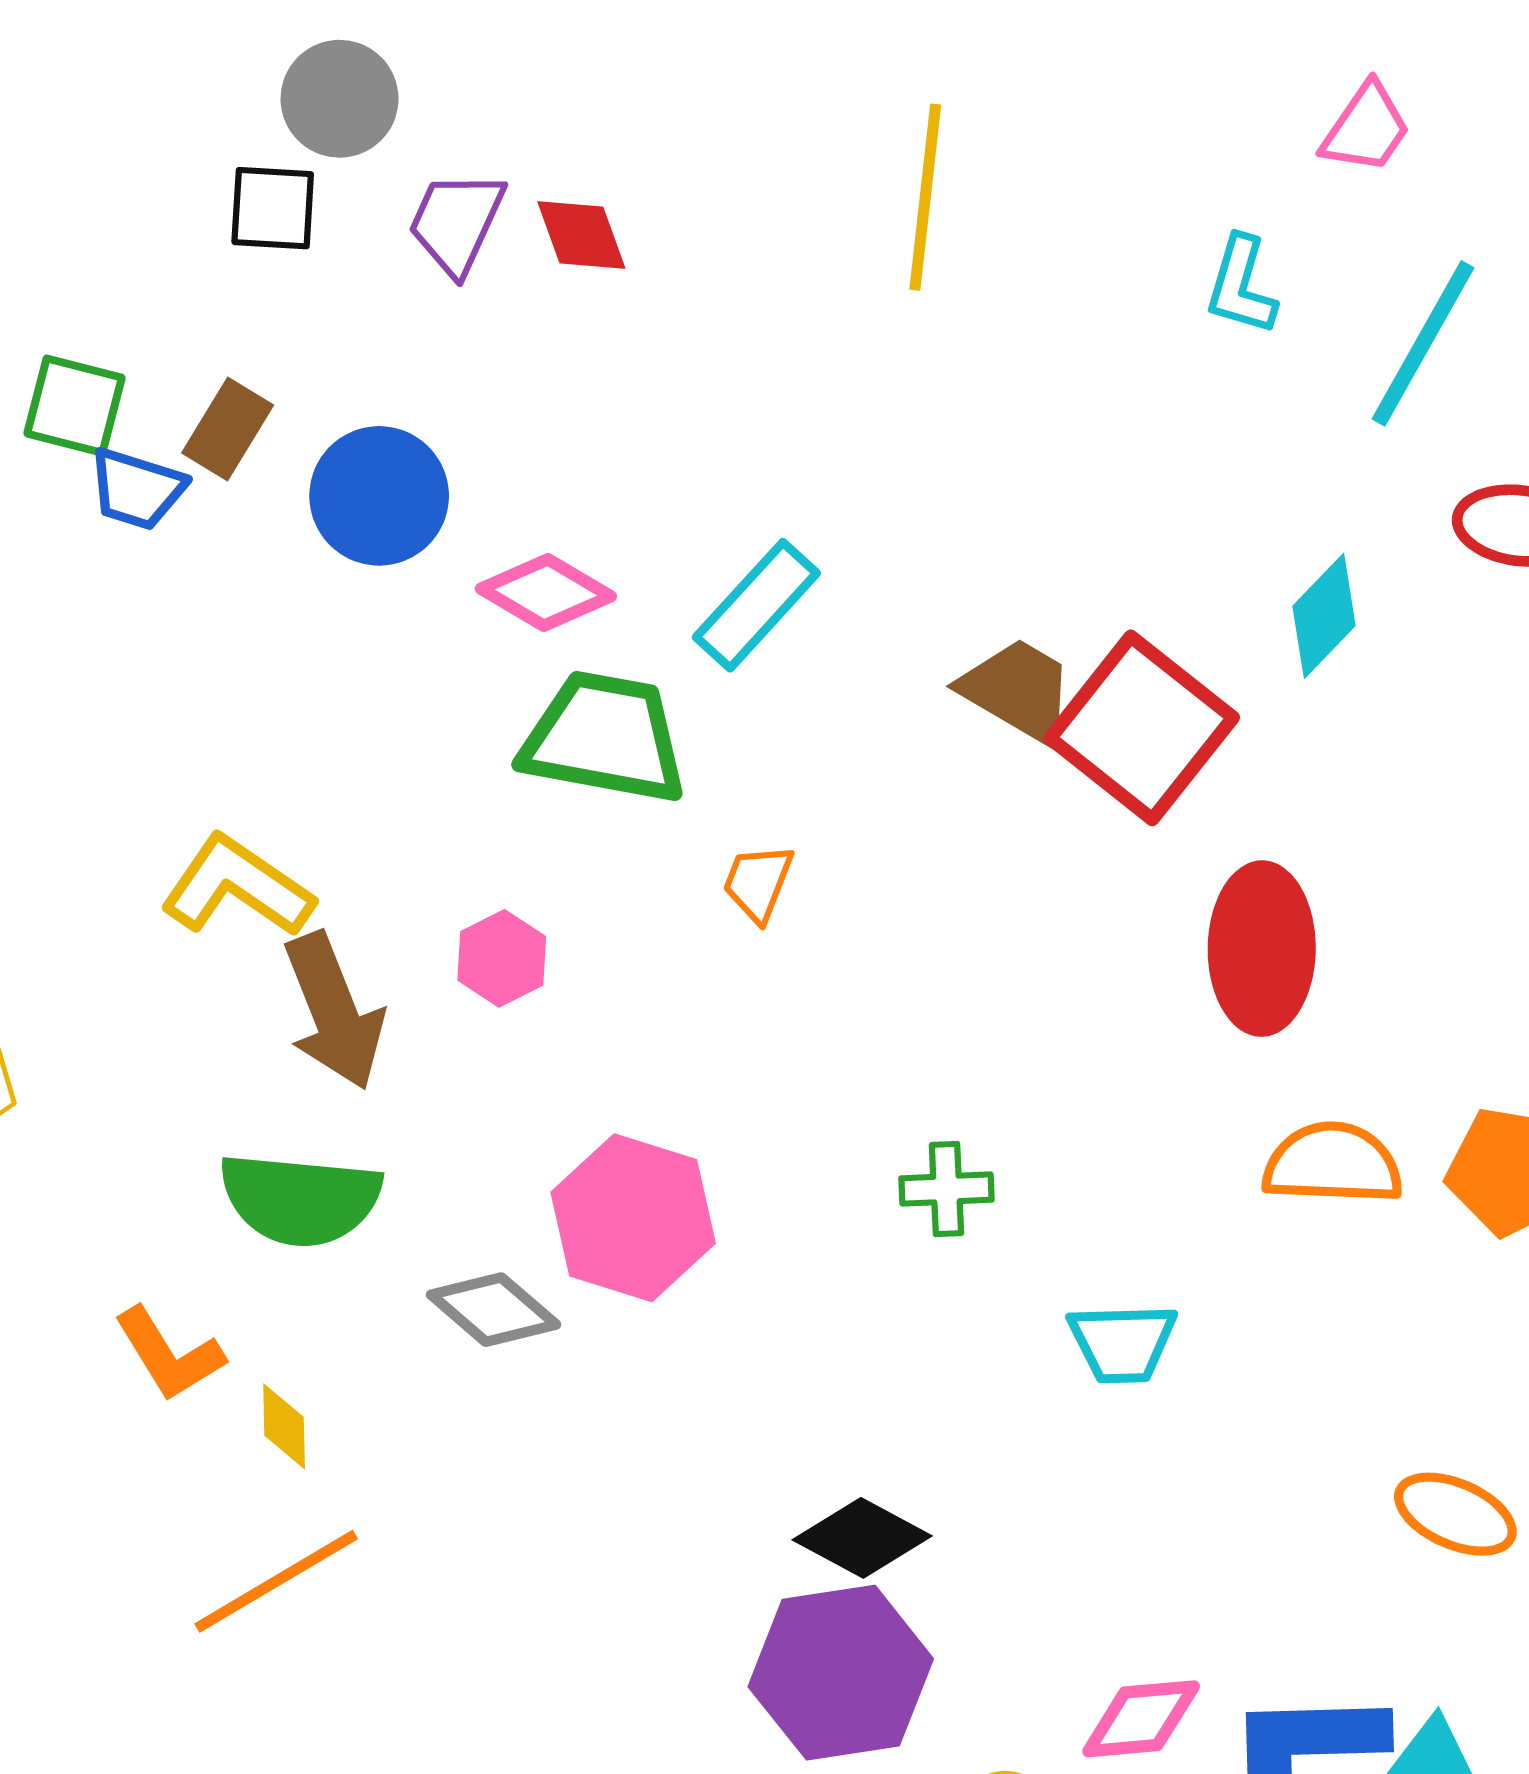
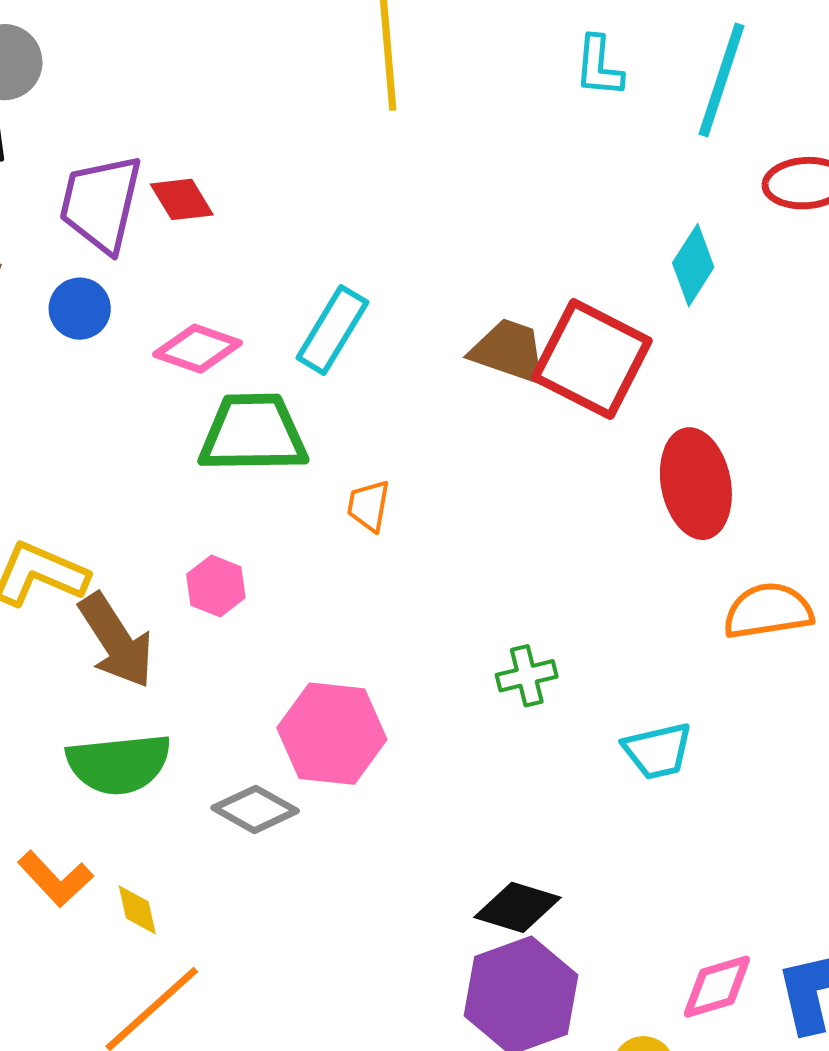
purple trapezoid: (457, 223) -> (101, 203), moved, size x1.4
red diamond: (581, 235) -> (182, 199), moved
blue circle: (379, 496) -> (80, 309), size x0.7

